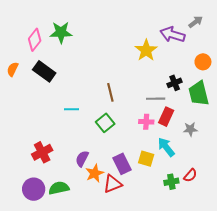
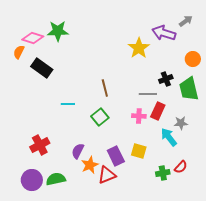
pink diamond: (35, 40) -> (33, 38), turned 70
orange semicircle: (13, 69) -> (19, 52), moved
cyan arrow: (166, 147) -> (169, 137), moved

